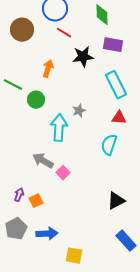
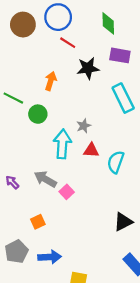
brown circle: (22, 30) -> (23, 25), moved
red triangle: (119, 118) -> (91, 150), moved
purple arrow: (19, 195) -> (12, 182), moved, turned -64

